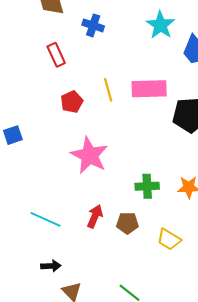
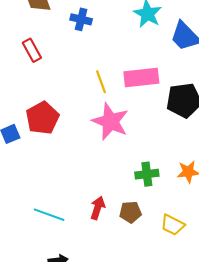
red rectangle: (56, 55) -> (32, 50), moved
red pentagon: (72, 102) -> (42, 118), moved, size x1.5
pink star: (89, 155) -> (110, 122), moved

